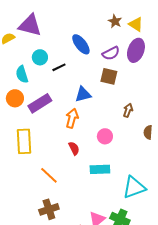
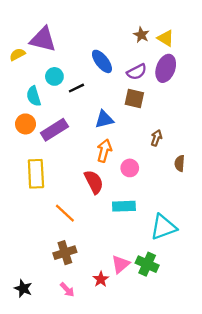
orange arrow: (72, 118) -> (104, 151), moved
red semicircle: (74, 148) -> (94, 182), size x1.5

